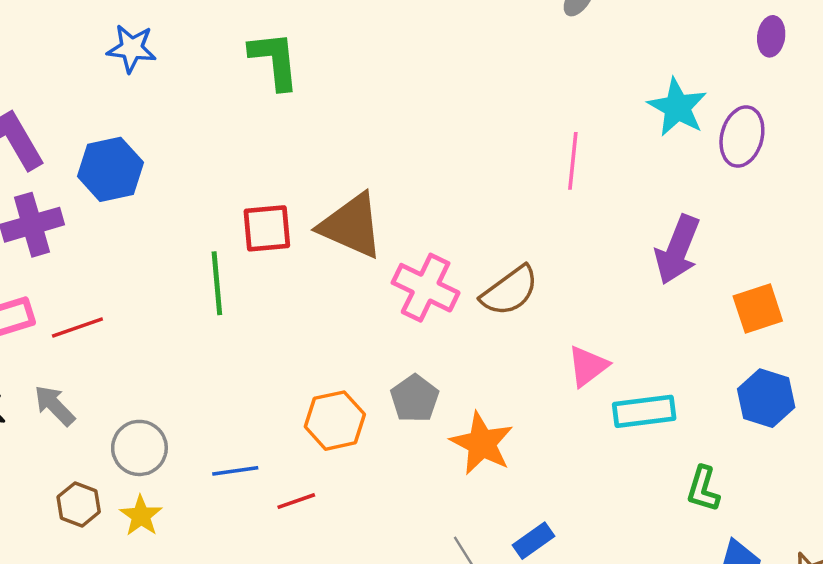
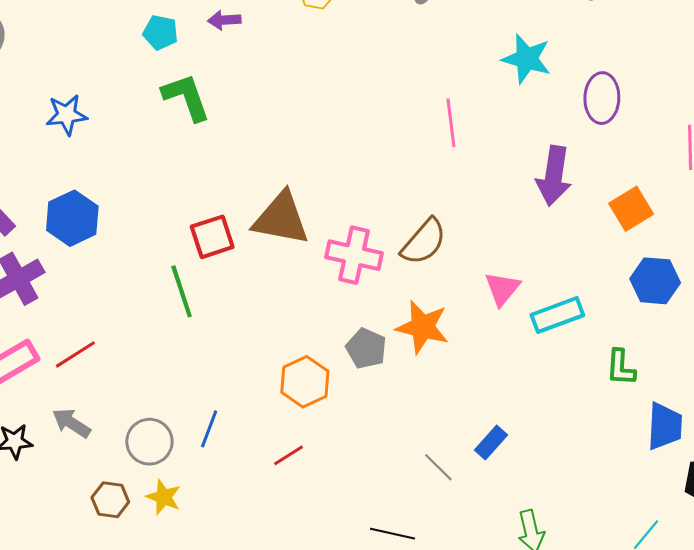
purple ellipse: (742, 137) -> (602, 98), moved
orange star: (482, 443) -> (423, 327), moved
blue line: (235, 471) -> (209, 429), moved, turned -48

